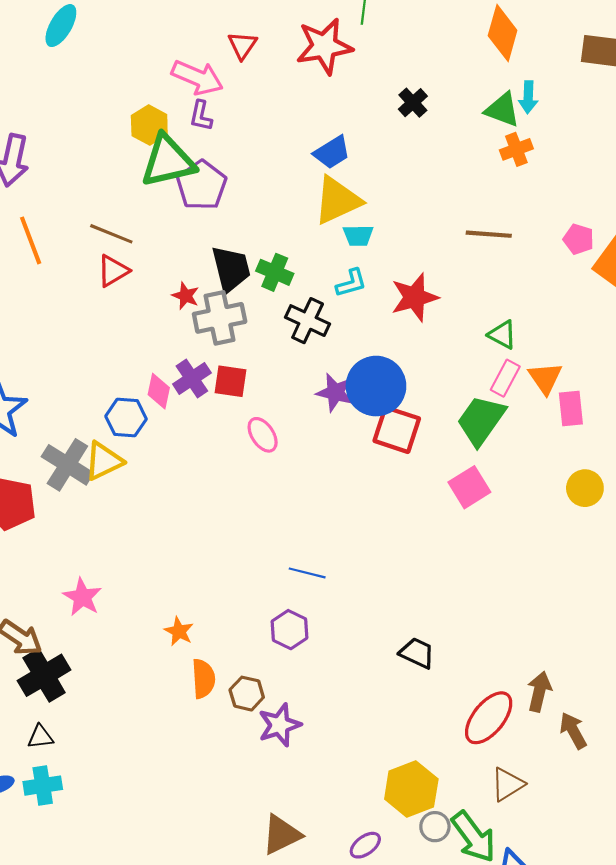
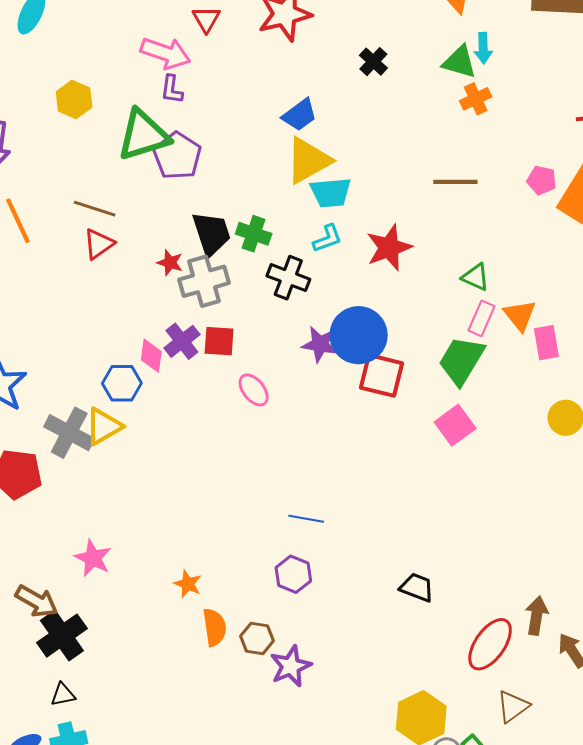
yellow hexagon: (149, 125) -> (74, 99), moved
cyan trapezoid: (358, 236) -> (331, 193), size x1.4

